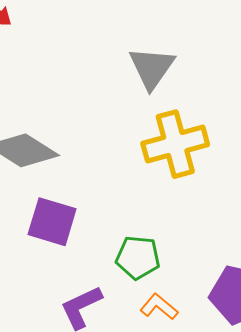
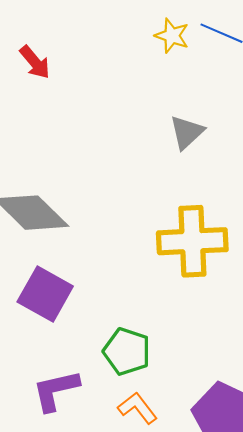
gray triangle: (152, 68) -> (187, 132), moved, size x0.7

